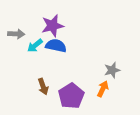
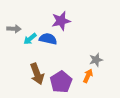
purple star: (52, 26) -> (61, 21), moved
brown arrow: (43, 87) -> (37, 74), size x1.5

